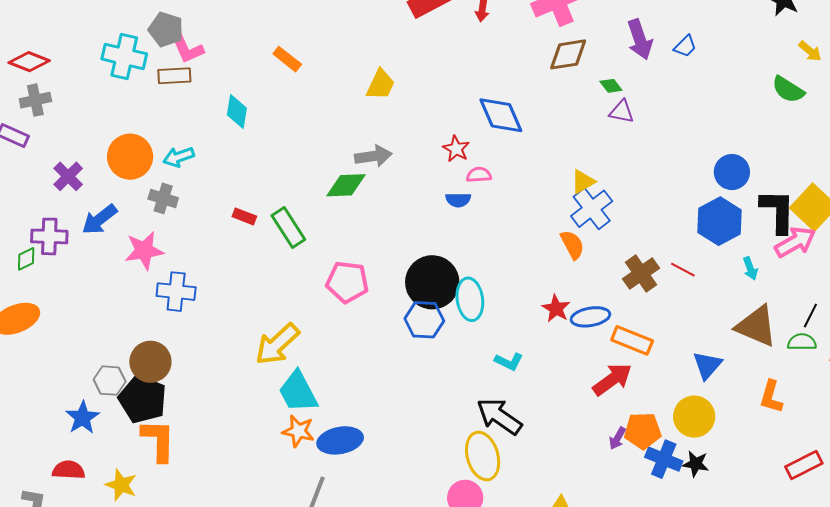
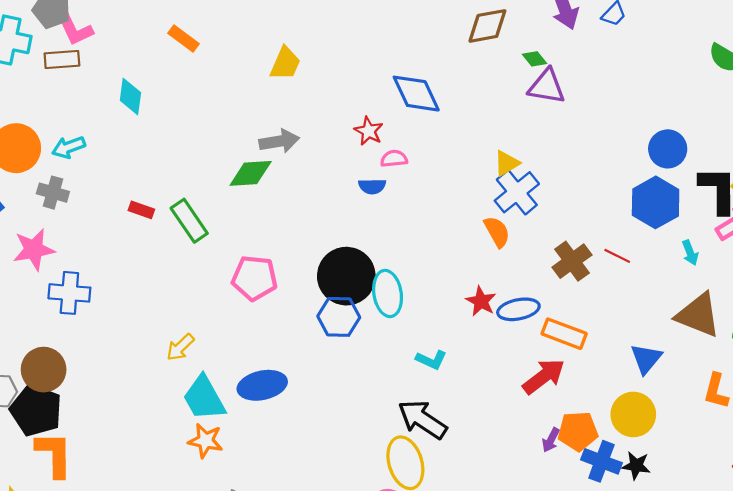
purple triangle: (622, 112) -> (547, 86), size x1.4
yellow arrow: (277, 344) -> (180, 347), size x0.6
blue ellipse: (340, 440) -> (262, 385), moved

